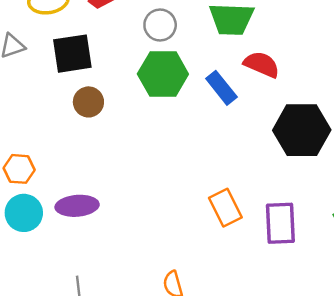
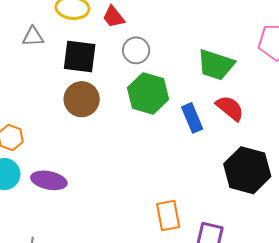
gray circle: (160, 25) -> (136, 50), moved
brown circle: (88, 102) -> (82, 99), size x1.4

